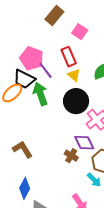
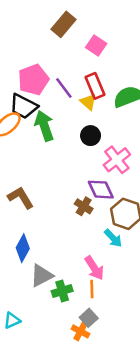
red rectangle: (69, 57) -> (95, 86), moved
pink pentagon: (32, 58) -> (33, 80), turned 30
purple line: (46, 70) -> (64, 88), moved
black circle: (76, 101) -> (91, 136), size x0.6

